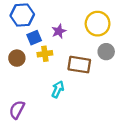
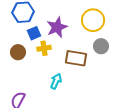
purple star: (59, 31) -> (57, 27), size x1.5

